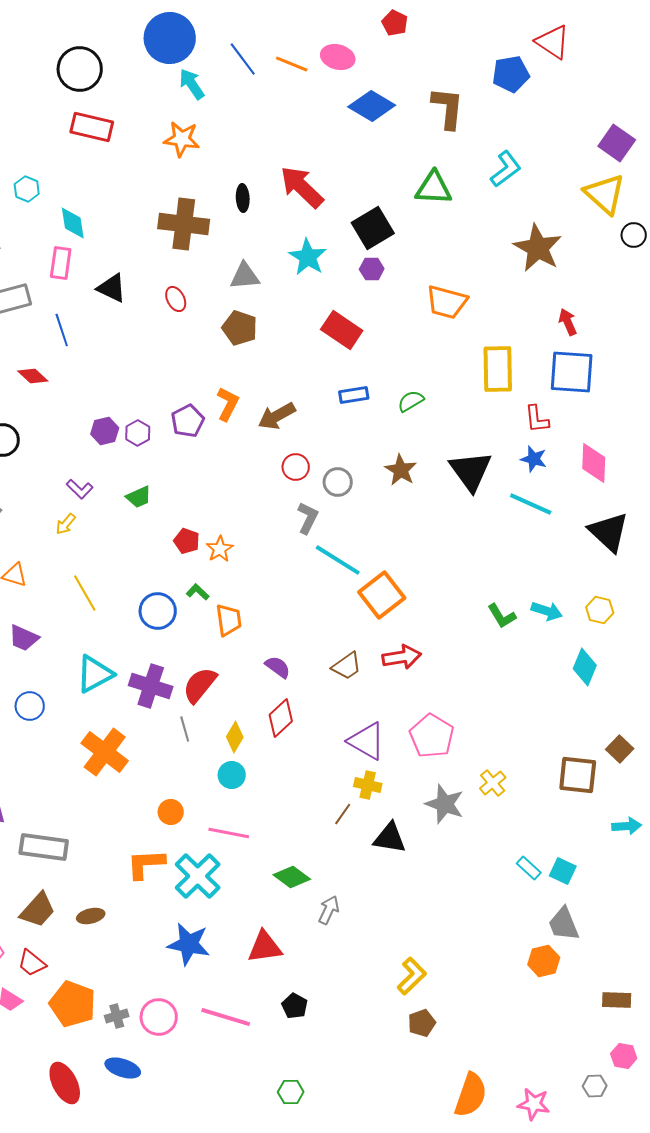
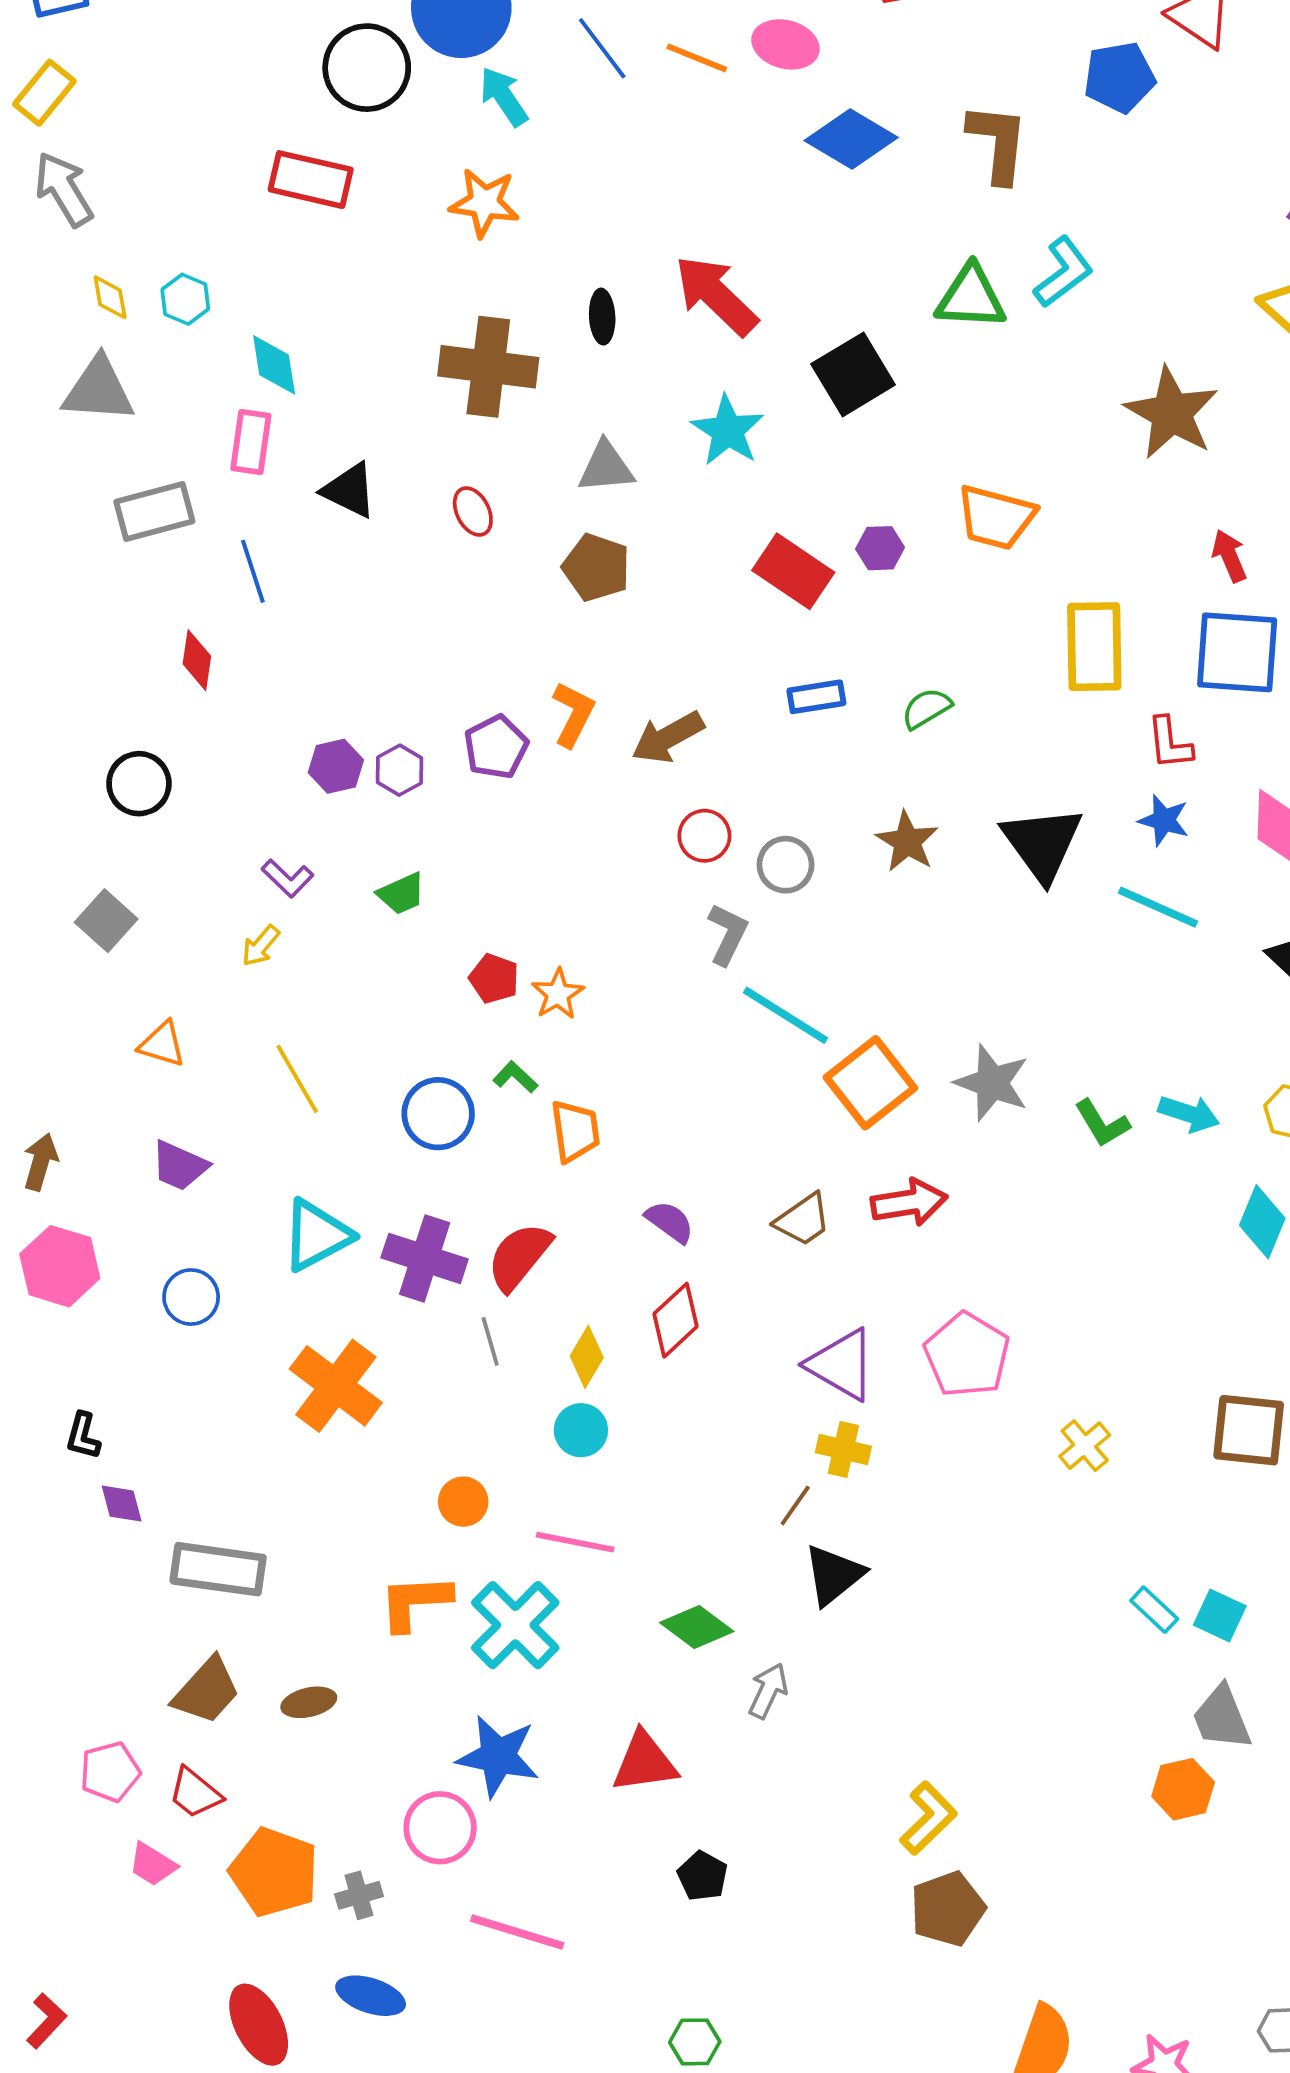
black circle: (80, 69) -> (367, 68), moved
cyan L-shape: (506, 169) -> (1063, 272), moved
purple hexagon: (372, 269) -> (880, 548), moved
red diamond: (33, 376) -> (197, 660), turned 56
gray star: (445, 804) -> (992, 1083), moved
black triangle: (390, 838) -> (834, 1575), moved, turned -48
pink circle: (159, 1017) -> (440, 1828), moved
pink line: (226, 1017) -> (517, 1932), moved
brown pentagon: (422, 1023) -> (948, 1909), size x1.4

